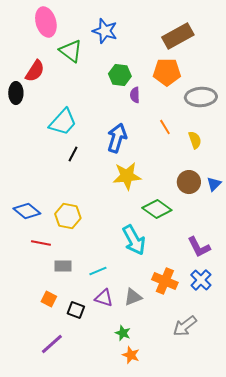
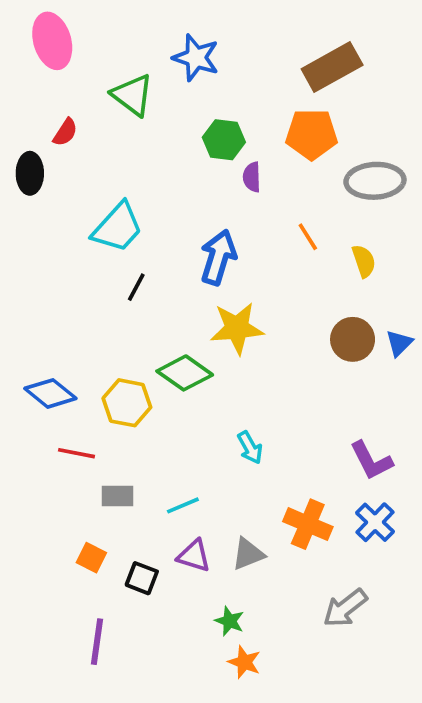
pink ellipse: (46, 22) -> (52, 41), moved
red semicircle: (35, 71) -> (65, 132), size x0.7
green diamond: (157, 209) -> (185, 373), moved
cyan arrow: (134, 240) -> (250, 448), size x0.6
purple line: (52, 344) -> (97, 642), turned -40

